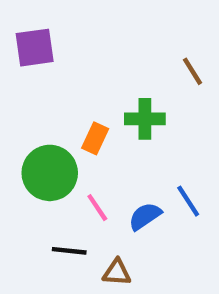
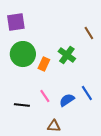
green cross: (145, 119) -> (67, 55), turned 36
green circle: (50, 173) -> (23, 54), moved
black line: (69, 251) -> (22, 105), moved

